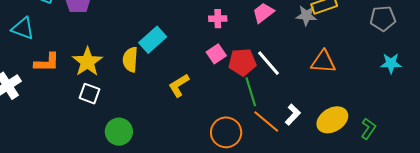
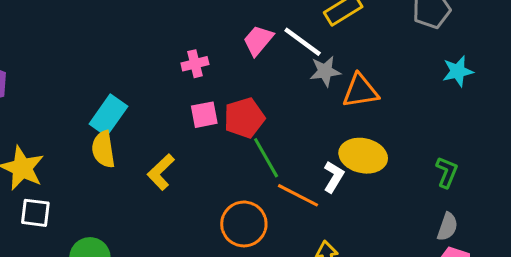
gray star: (306, 16) -> (325, 71), moved
pink square: (216, 54) -> (204, 115), turned 36
yellow semicircle: (130, 60) -> (103, 149), moved
white line: (268, 63) -> (303, 42), moved
yellow ellipse: (332, 120) -> (363, 156), moved, turned 56

